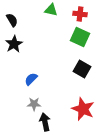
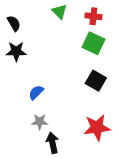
green triangle: (51, 10) -> (60, 12), turned 32
black star: (14, 44) -> (16, 51), turned 30
red star: (83, 109) -> (97, 128), turned -30

